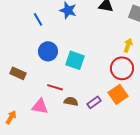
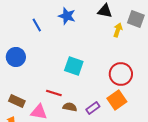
yellow arrow: (128, 45) -> (118, 30), moved
blue circle: (48, 51) -> (16, 57), moved
brown rectangle: (18, 73) -> (17, 101), moved

